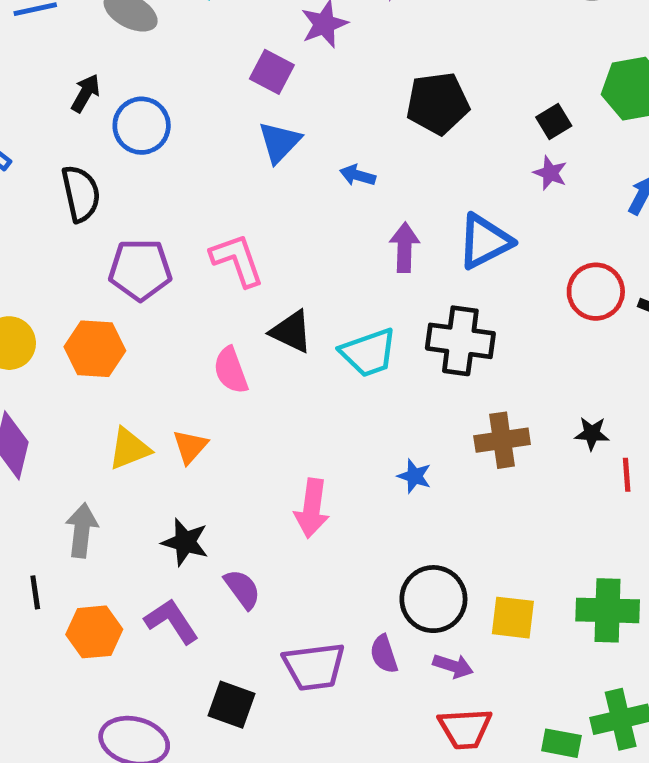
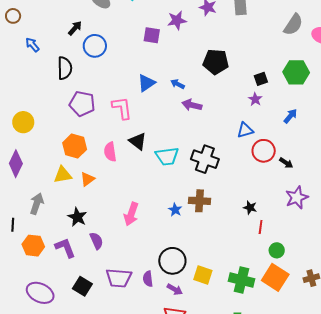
purple square: (272, 72) -> (152, 35), turned -30
blue triangle: (279, 142) -> (146, 83), moved
blue triangle: (485, 241) -> (245, 130), moved, size x0.7
purple arrow: (405, 247) -> (192, 105), moved, turned -90
orange hexagon: (95, 349) -> (75, 146), moved
brown cross: (502, 440) -> (199, 201), moved

